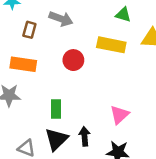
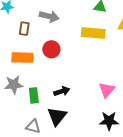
red circle: (73, 60) -> (51, 49), moved
green rectangle: (56, 109) -> (34, 95), moved
black arrow: (84, 136) -> (62, 91), moved, turned 84

